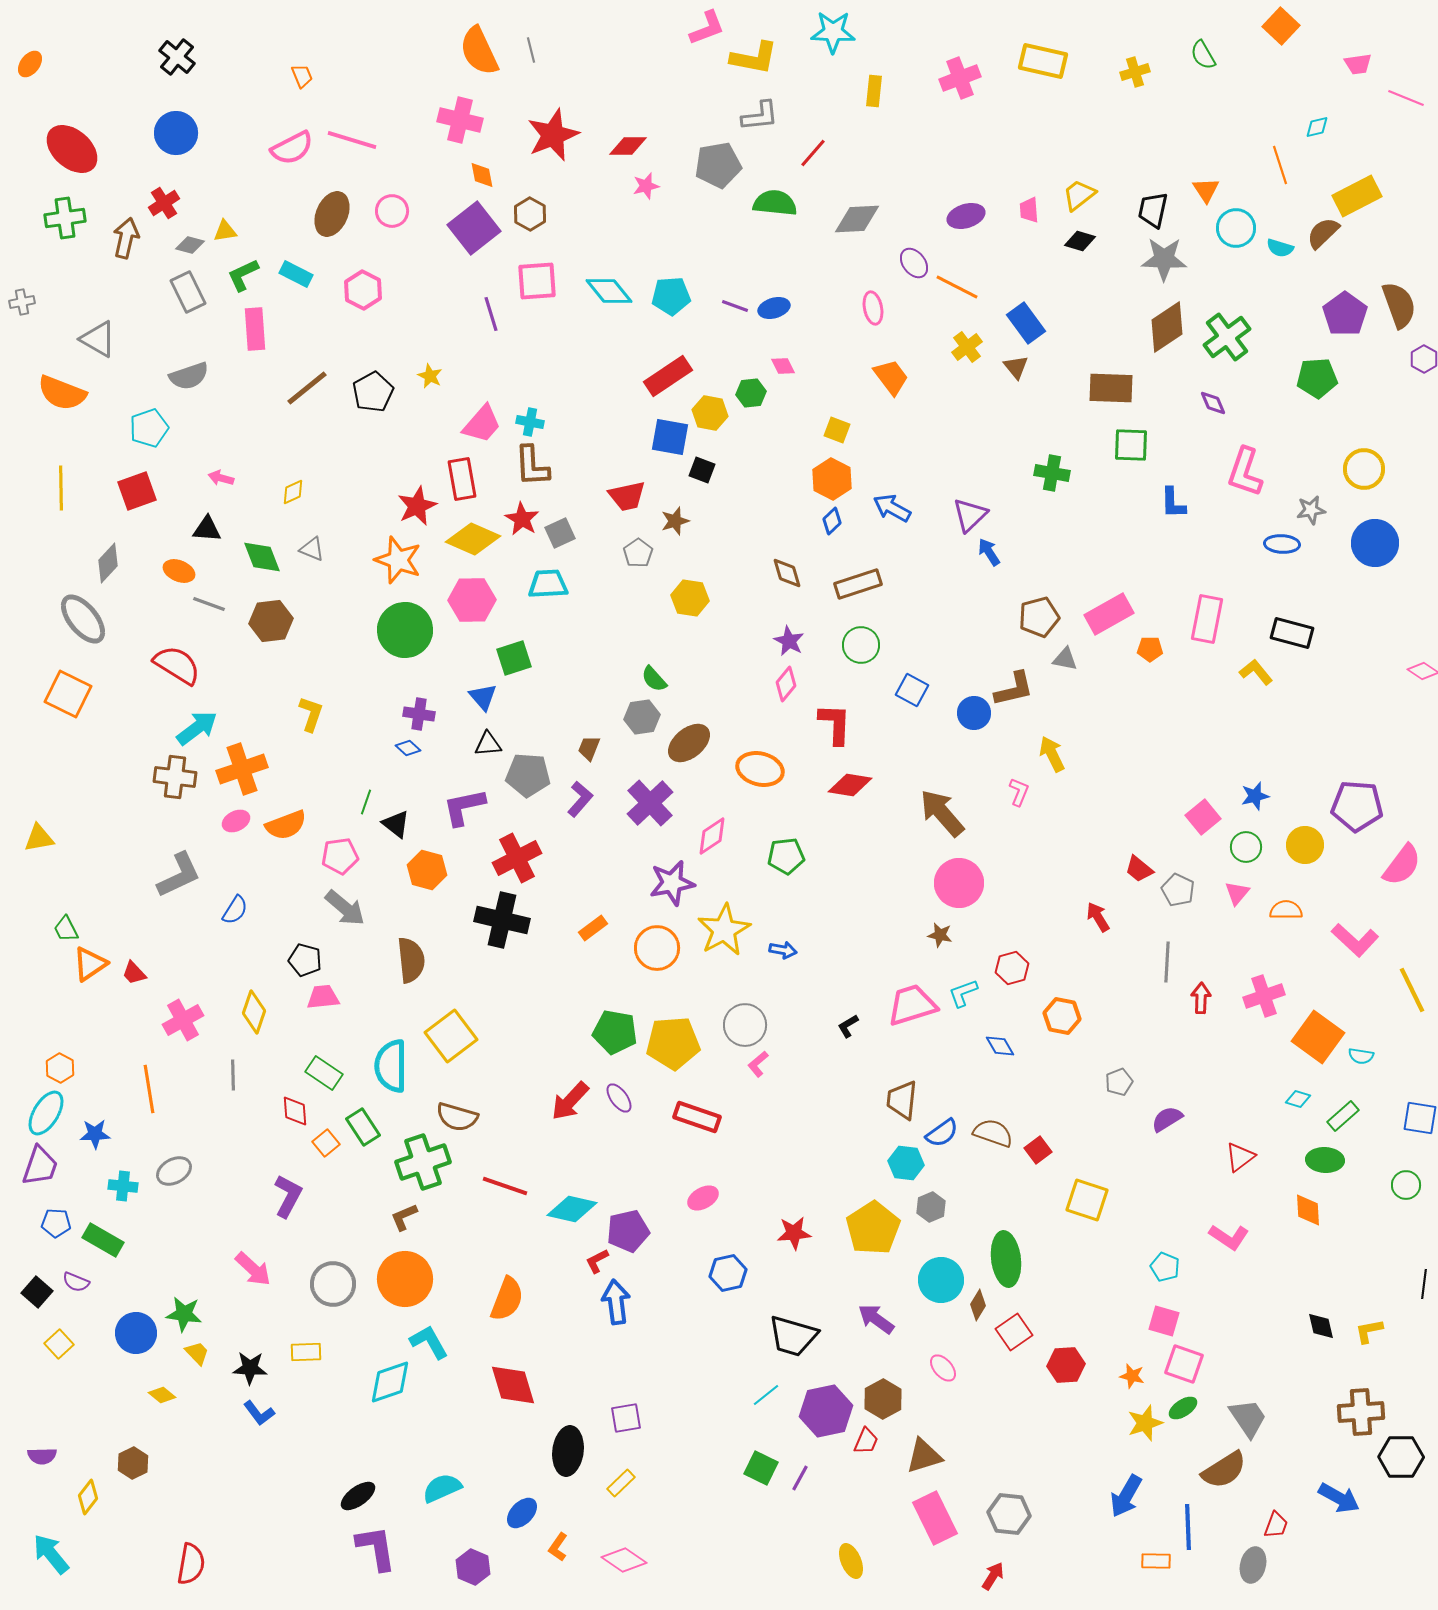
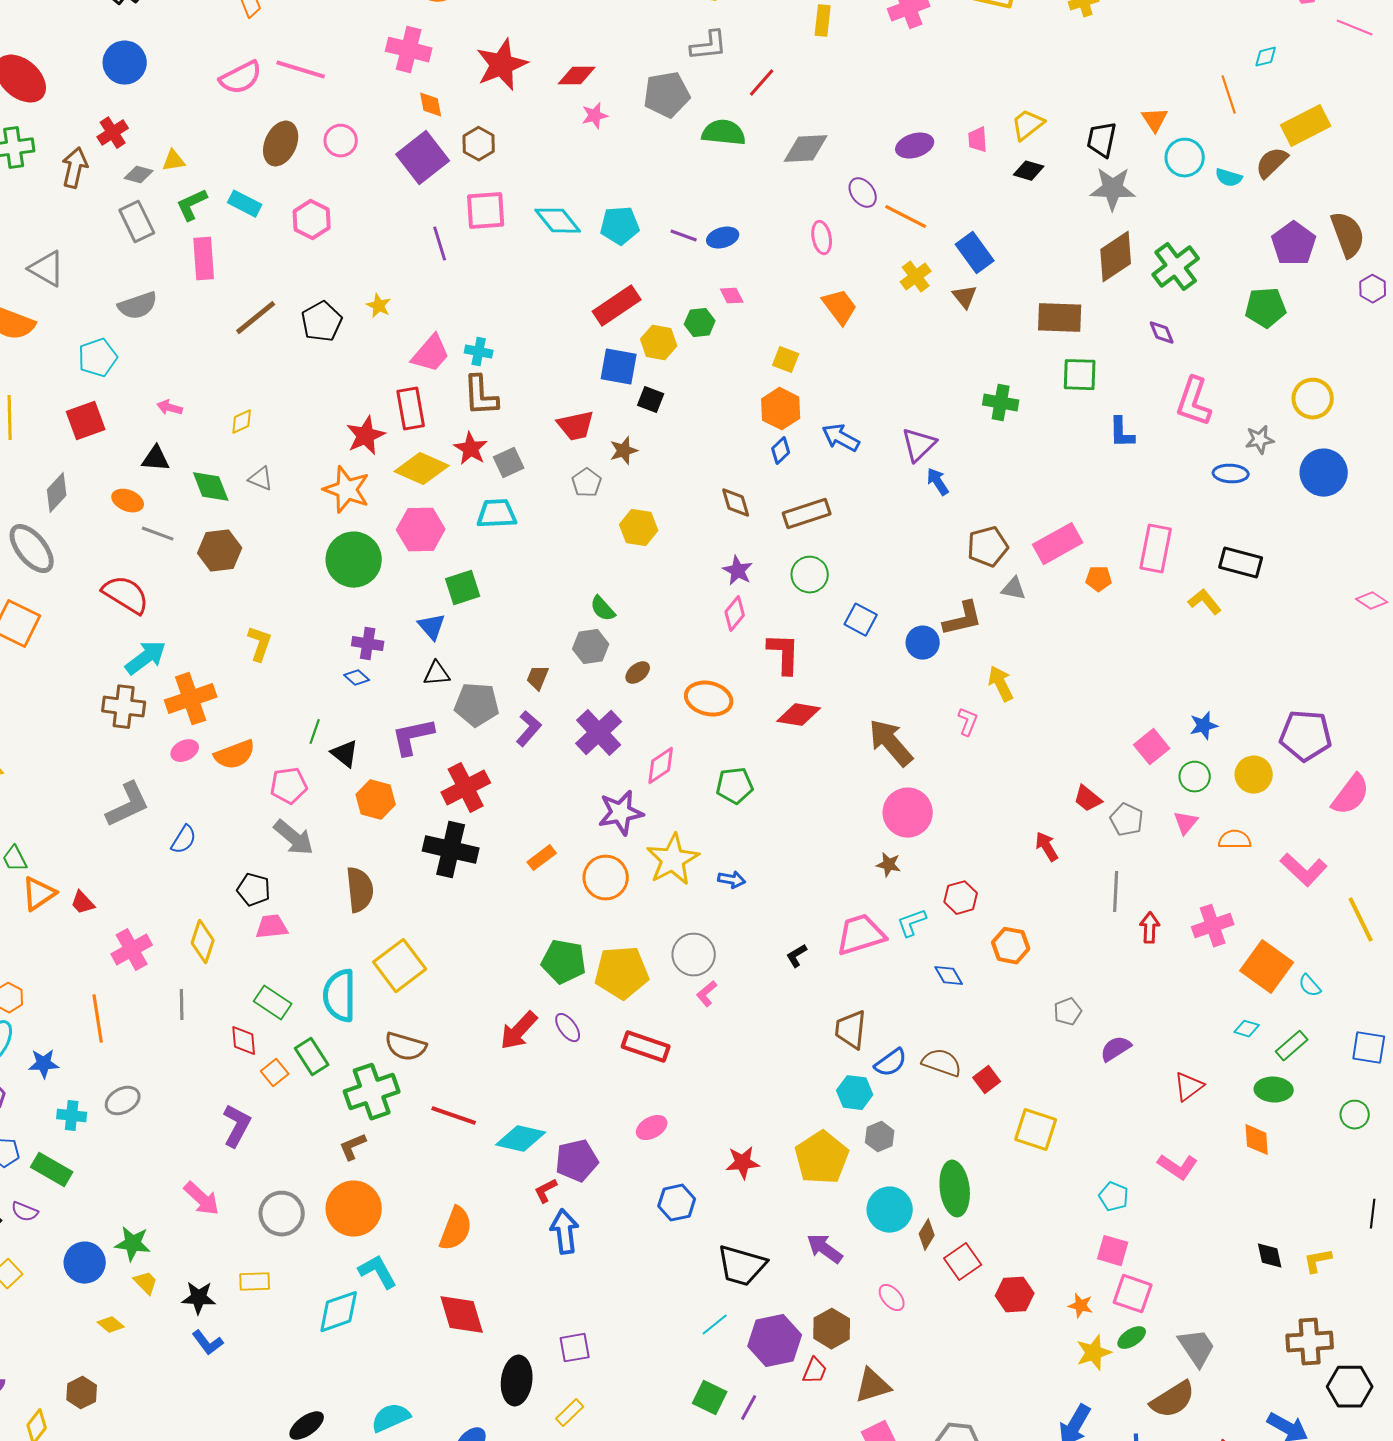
brown ellipse: (689, 743) -> (638, 673), size x0.6
cyan semicircle: (1361, 1056) -> (1310, 986), turned 40

